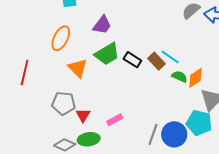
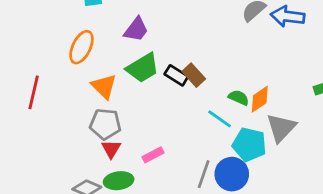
cyan line: (170, 57) -> (220, 119), moved
brown rectangle: (156, 61) -> (194, 75), moved
gray pentagon: (64, 103) -> (105, 124), moved
cyan pentagon: (199, 123) -> (249, 145), moved

